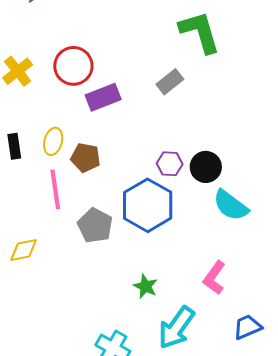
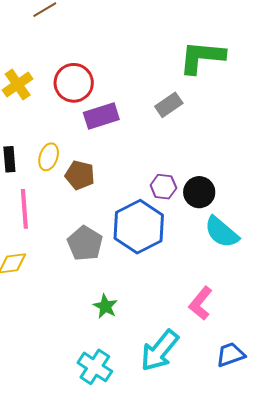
green L-shape: (200, 32) -> (202, 57), turned -72
pink line: (55, 189) -> (24, 209), moved
green star: (145, 286) -> (105, 306), moved

